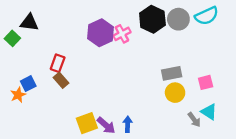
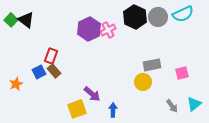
black triangle: (29, 23) -> (26, 20), turned 30
green square: (12, 38) -> (11, 20), moved
blue square: (28, 84) -> (39, 72), moved
yellow circle: (175, 93) -> (143, 82), moved
cyan triangle: (209, 112) -> (194, 104), moved, turned 49
purple arrow: (106, 125) -> (92, 94), moved

